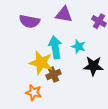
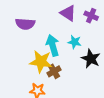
purple triangle: (64, 14) -> (68, 13), moved, turned 30
black star: (93, 66) -> (91, 59), turned 30

